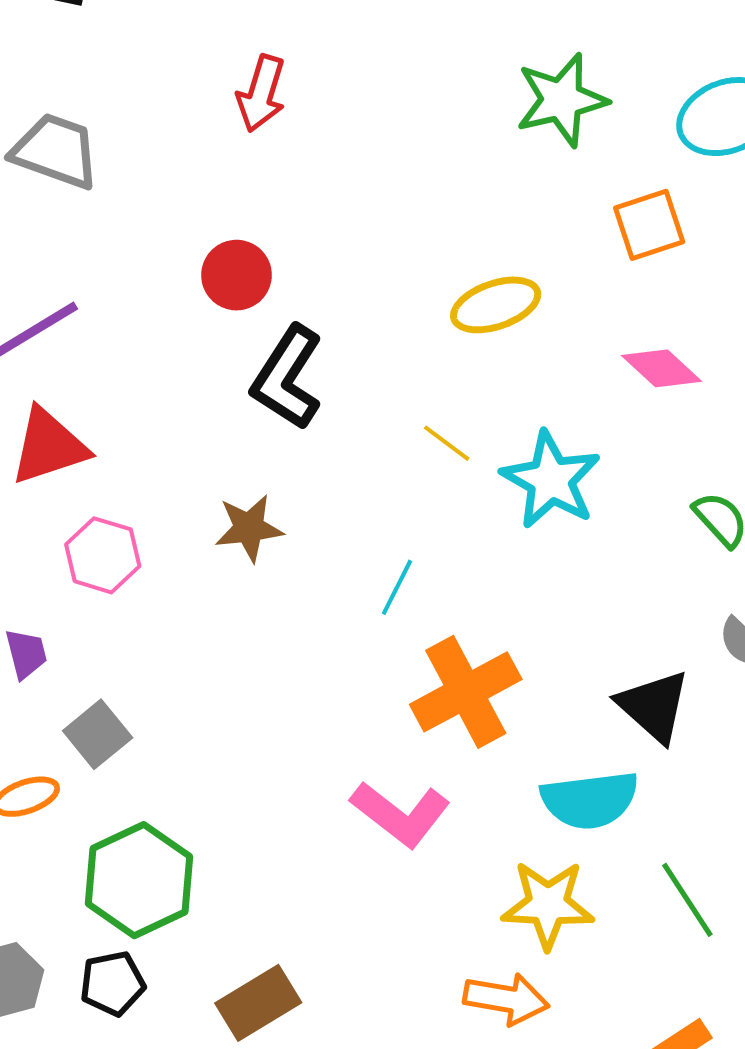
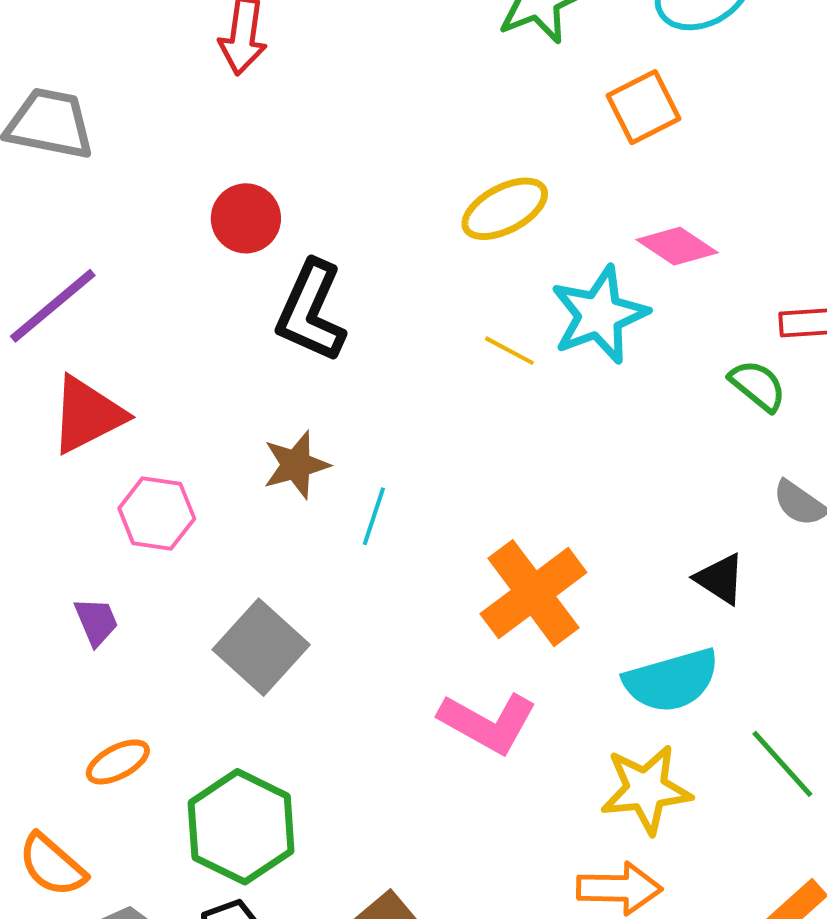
yellow line: (447, 443) -> (509, 351), moved
cyan star: (551, 480) -> (599, 315), moved, turned 30
cyan line: (397, 587) -> (374, 516), moved
black triangle: (654, 706) -> (720, 579), size x0.7
gray square: (98, 734) -> (261, 647), moved, size x1.4

